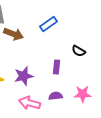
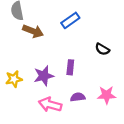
purple rectangle: (57, 67) -> (70, 67), moved

